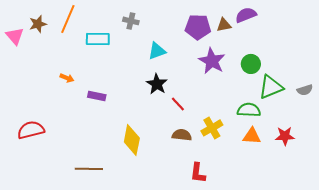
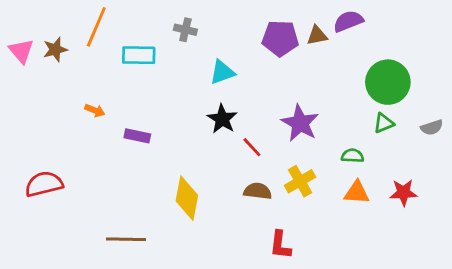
brown star: (38, 24) -> (55, 50), moved
purple star: (212, 61) -> (300, 123), moved
green circle: (251, 64) -> (388, 82), moved, size x1.6
green triangle: (271, 87) -> (384, 123), size x0.6
green semicircle: (249, 110) -> (352, 156), size x0.7

